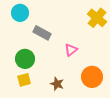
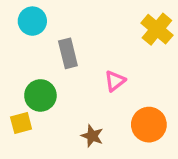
gray rectangle: (42, 33) -> (68, 53), turned 48
yellow square: (24, 80) -> (21, 123), moved

